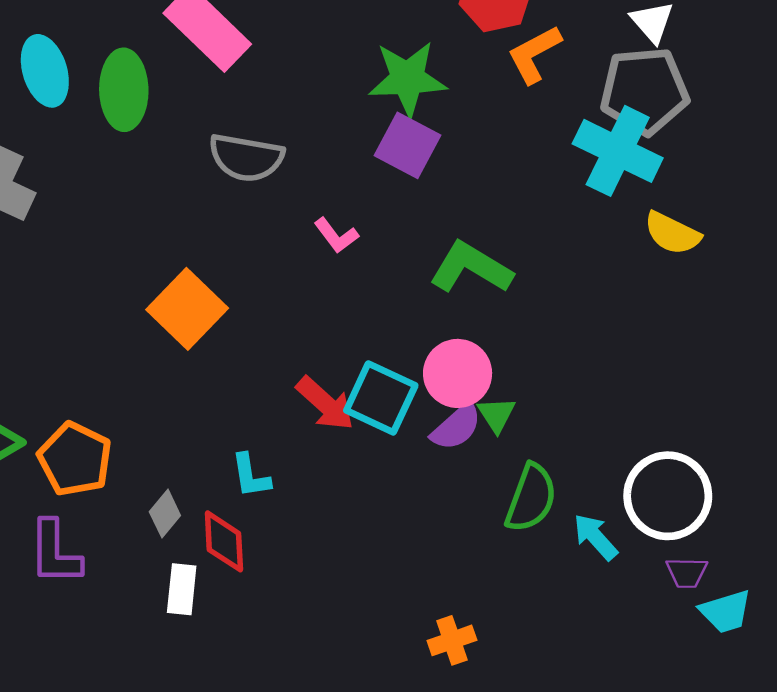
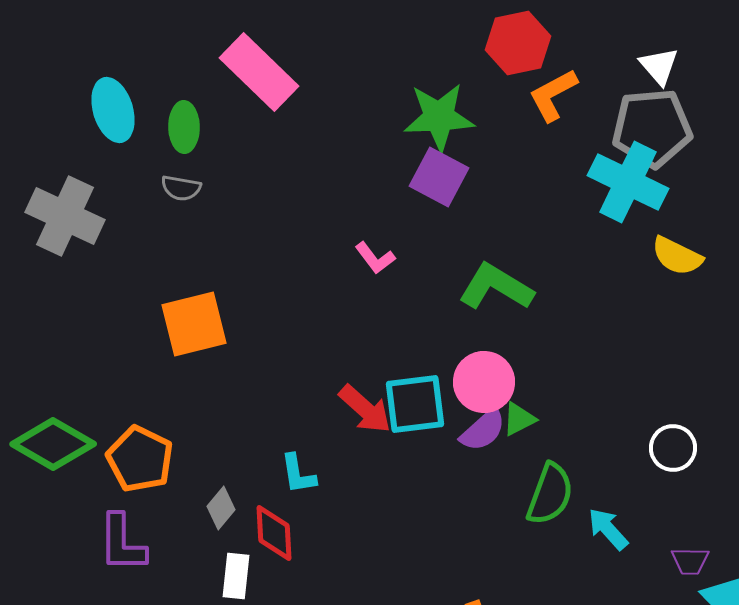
green ellipse: (124, 90) -> (184, 127), size x0.7
gray semicircle: (246, 158) -> (181, 188), moved, size x0.6
orange square: (187, 309) -> (194, 324), moved, turned 32
cyan square: (381, 398) -> (415, 404), turned -32
green triangle: (496, 415) -> (519, 419), turned 36
white circle: (668, 496) -> (673, 448), moved, size x0.6

